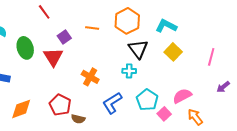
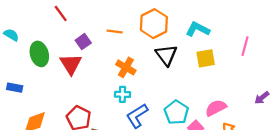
yellow square: (173, 52) -> (206, 58), turned 36
pink line: (211, 57) -> (245, 46), moved
cyan cross: (129, 71) -> (122, 94), moved
orange cross: (90, 77) -> (126, 67), moved

